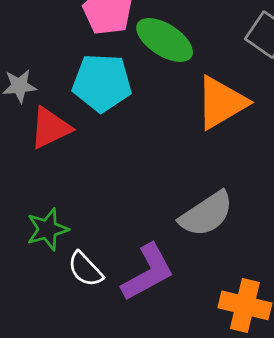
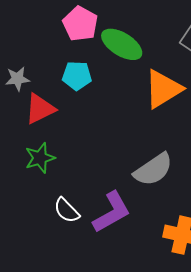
cyan pentagon: (102, 83) -> (77, 76), size x0.7
green star: (47, 229) -> (40, 158), moved

